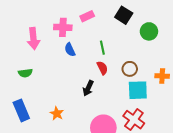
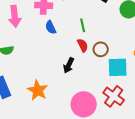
brown circle: (130, 69) -> (101, 49), moved
orange star: (57, 114) -> (38, 90), size x1.5

